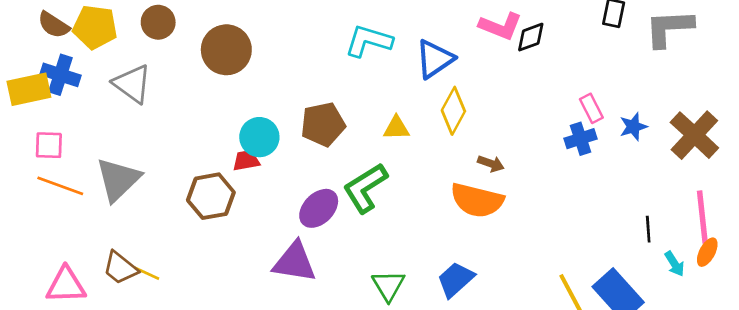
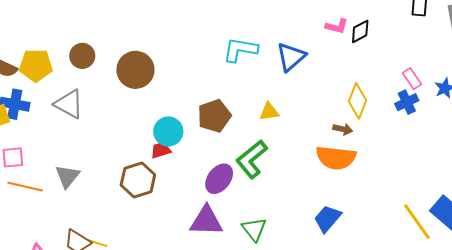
pink L-shape: (501, 26) -> (337, 26), size x0.7
yellow diamond: (453, 111) -> (358, 101), moved
gray triangle: (118, 179) -> (67, 176), size x0.7
green triangle: (388, 285) -> (254, 229), moved

